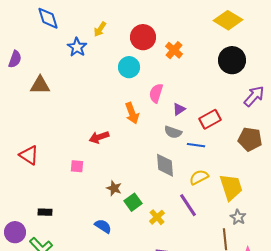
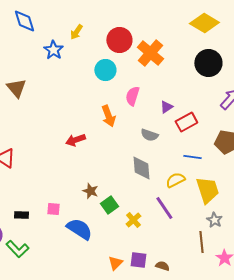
orange cross: (174, 50) -> (150, 53), size x1.5
brown triangle: (40, 85) -> (16, 88), turned 50
purple triangle: (179, 109) -> (166, 107), moved
blue line: (196, 145) -> (192, 157), moved
pink square: (77, 166) -> (53, 209), moved
blue semicircle: (103, 226) -> (79, 229), size x1.5

